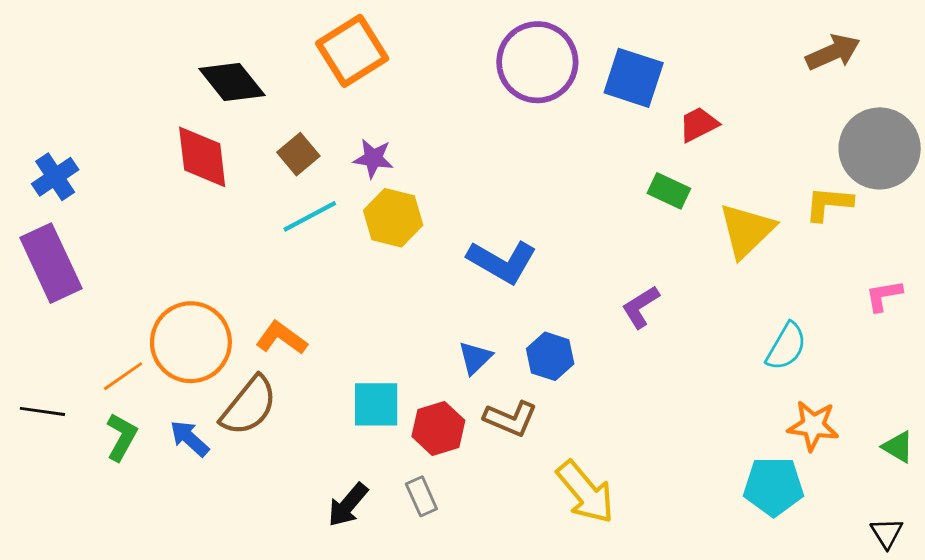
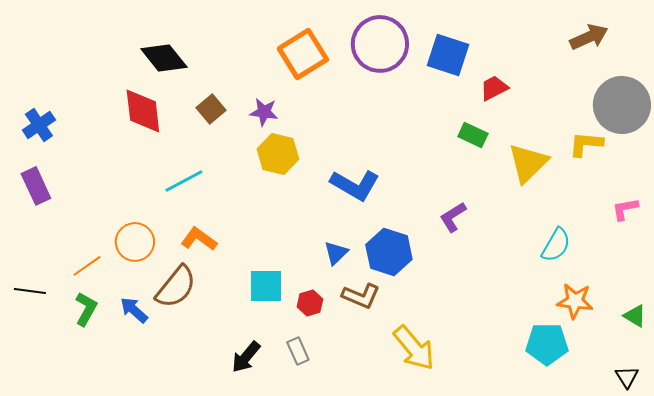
orange square: (352, 51) -> (303, 54), moved
cyan line: (310, 216) -> (184, 181), moved
purple rectangle: (51, 263) -> (36, 186), size x0.7
orange circle: (191, 342) -> (135, 242), size x0.7
blue hexagon: (550, 356) -> (389, 252), size x1.4
red hexagon: (438, 428) -> (310, 303), size x0.7

